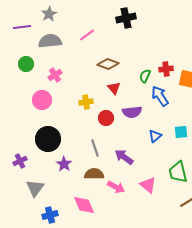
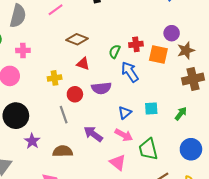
gray semicircle: (50, 41) -> (18, 16), turned 110
pink cross: (55, 75) -> (23, 50), turned 32
red triangle: (114, 88) -> (83, 64), turned -32
gray line: (95, 148) -> (64, 115), moved
pink arrow: (116, 187) -> (124, 135), moved

